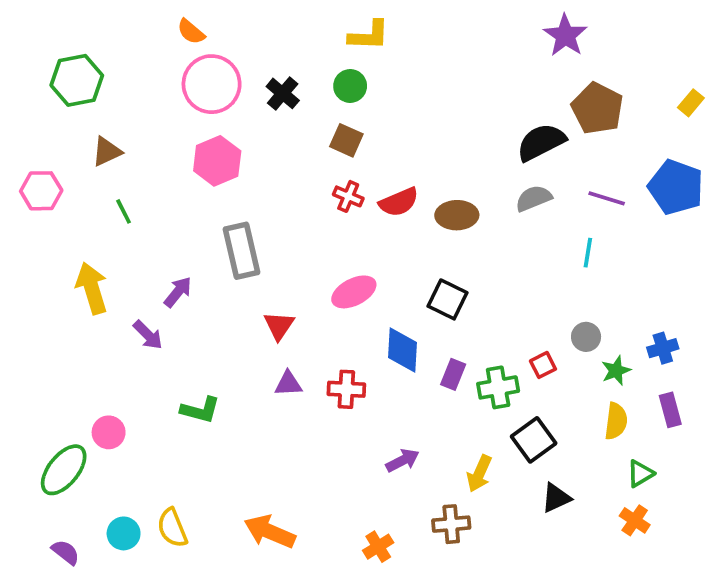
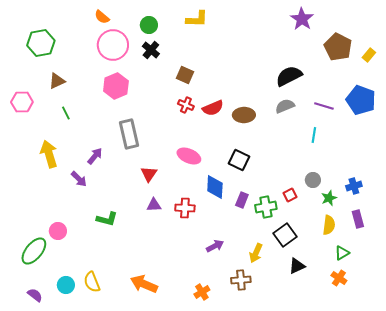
green circle: (350, 86) -> (149, 25), moved
brown pentagon: (597, 108) -> (338, 47), moved
pink ellipse: (354, 292) -> (189, 156), turned 50

